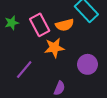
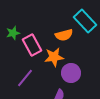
pink rectangle: (40, 25) -> (32, 45), moved
purple circle: (87, 64) -> (71, 73), moved

